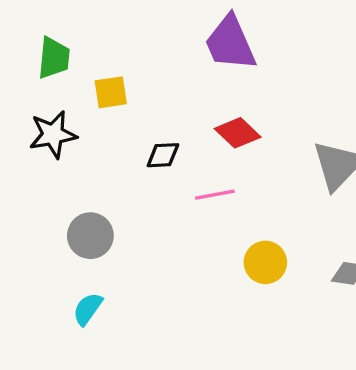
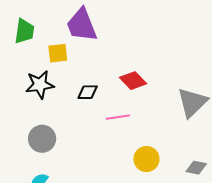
purple trapezoid: (230, 43) -> (82, 25), moved
black star: (53, 134) -> (40, 85), moved

